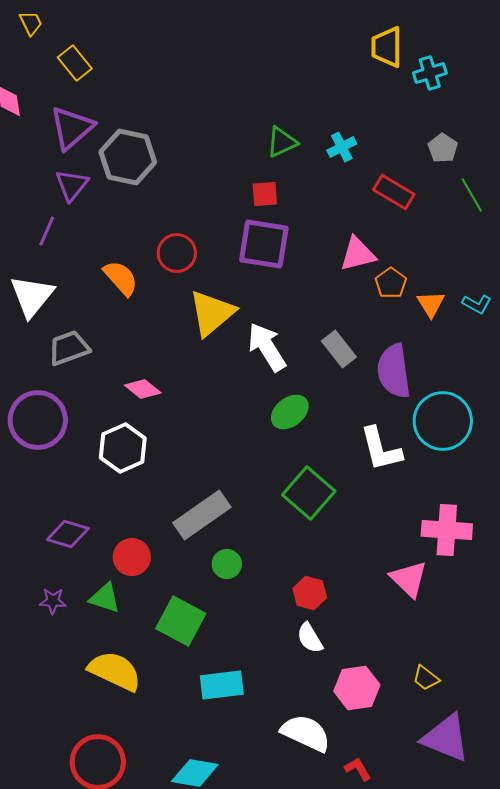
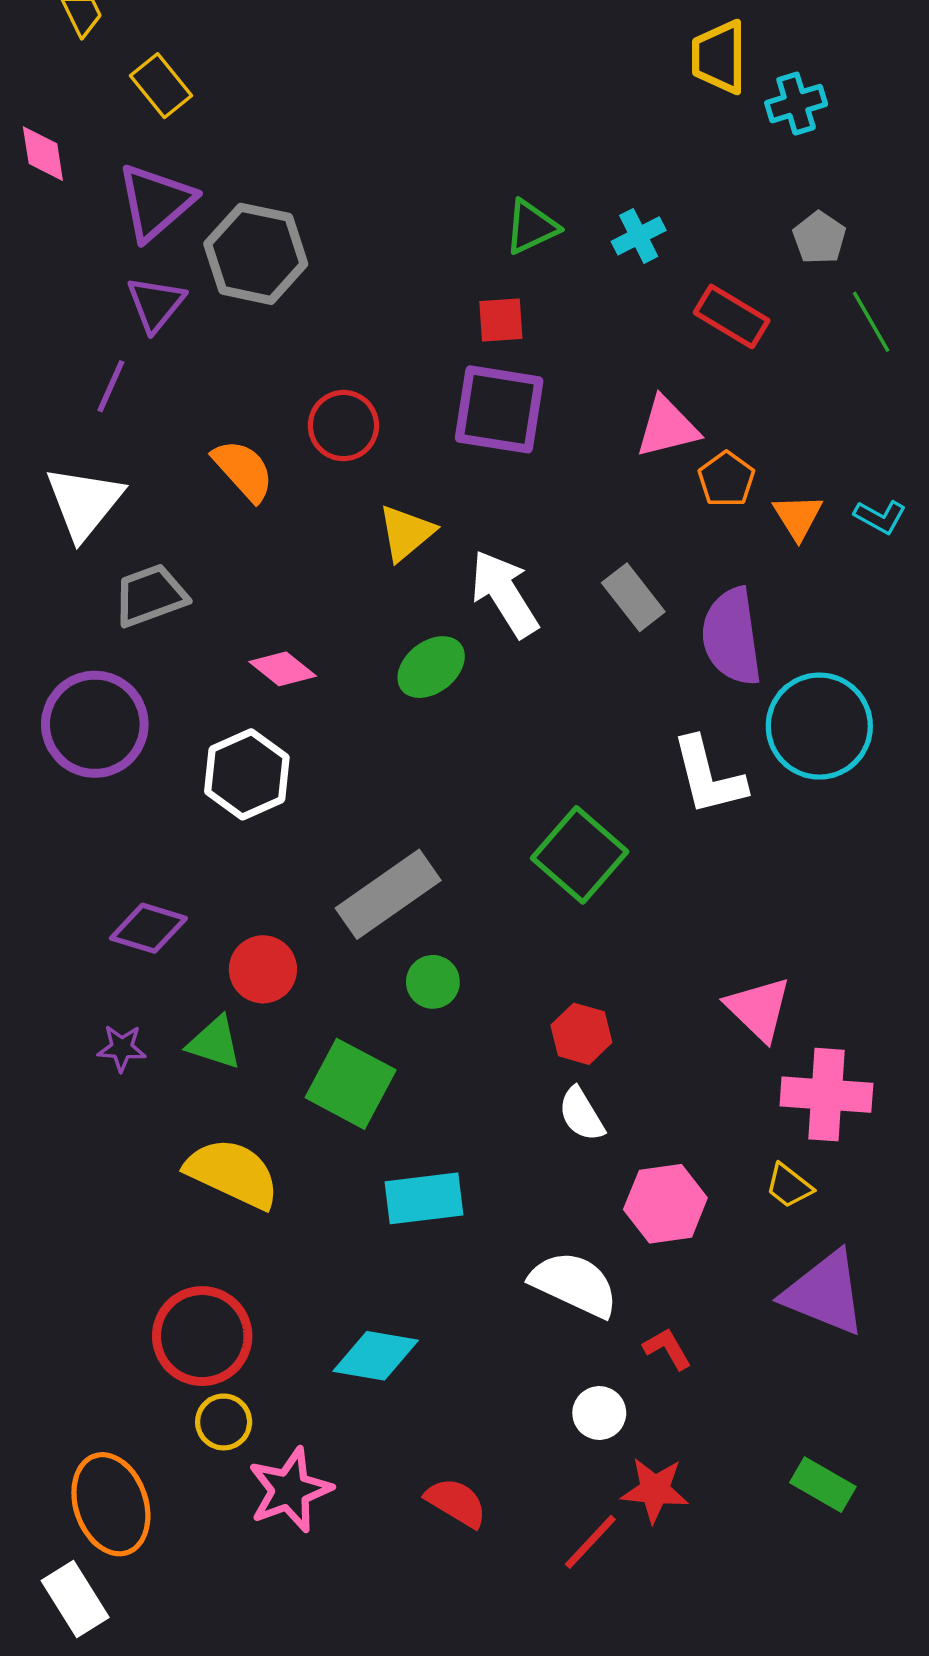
yellow triangle: (212, 313) -> (406, 533), size x0.7
green ellipse: (290, 412) -> (431, 667), moved
pink cross: (447, 530) -> (826, 1095), moved

